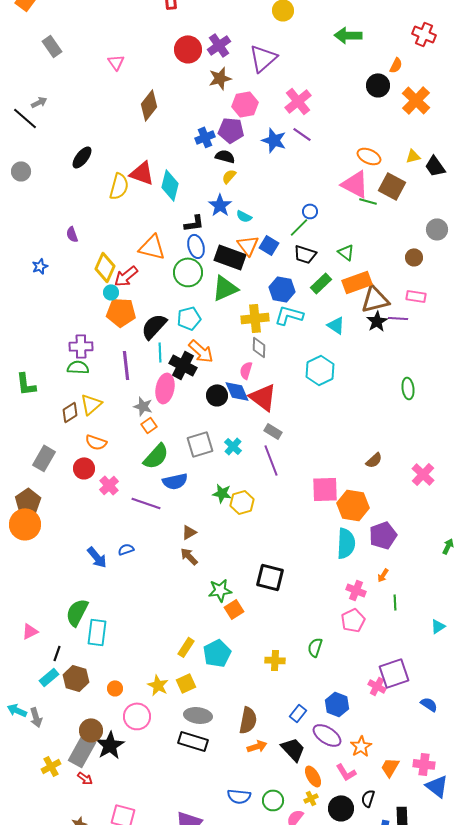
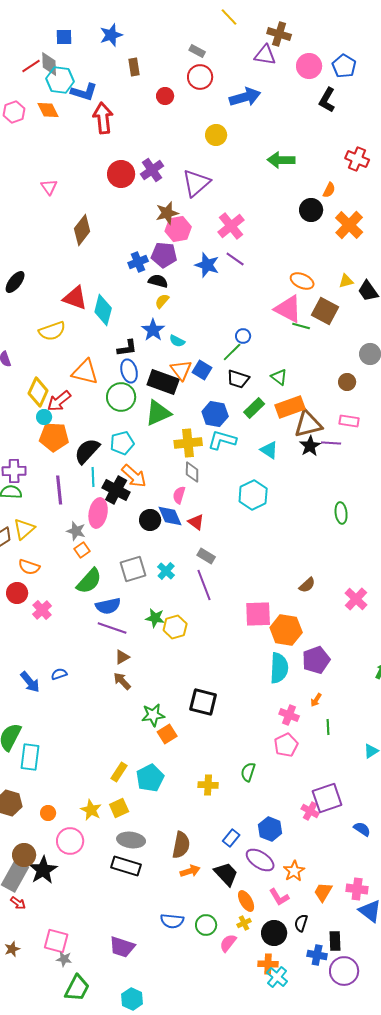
brown star: (220, 78) -> (167, 213), moved
yellow semicircle: (119, 186) -> (52, 331), moved, turned 56
red triangle: (263, 397) -> (196, 522), size x0.6
purple line: (146, 503) -> (112, 628), moved

